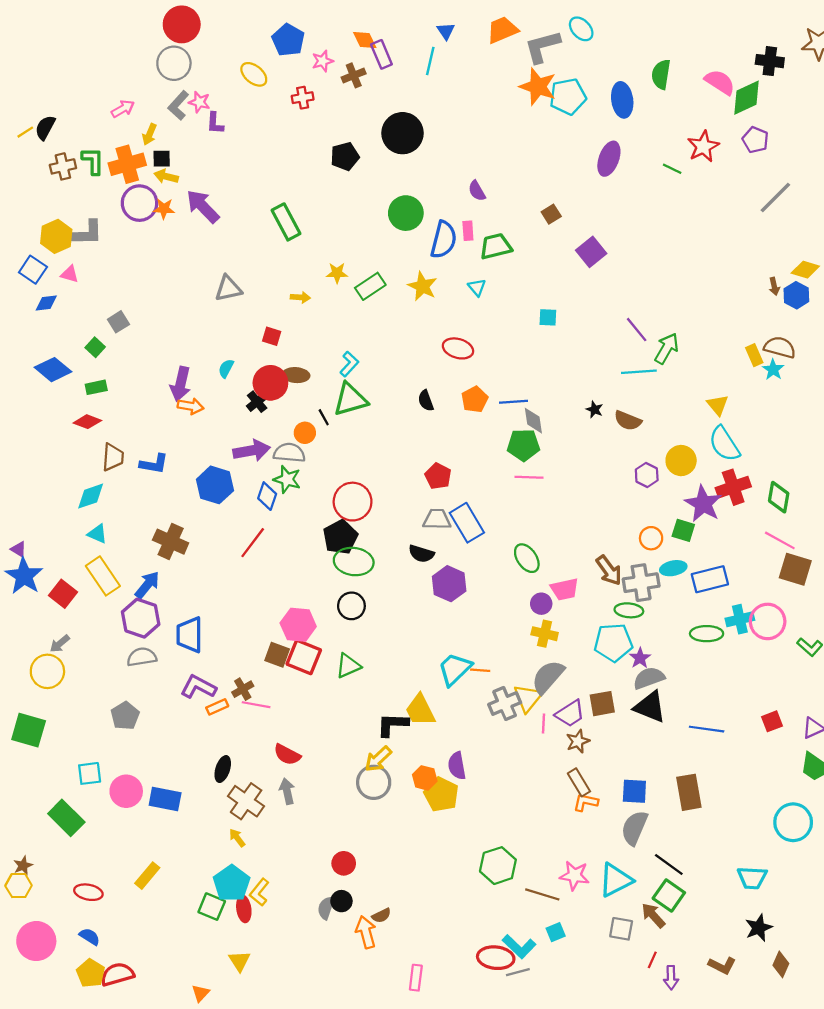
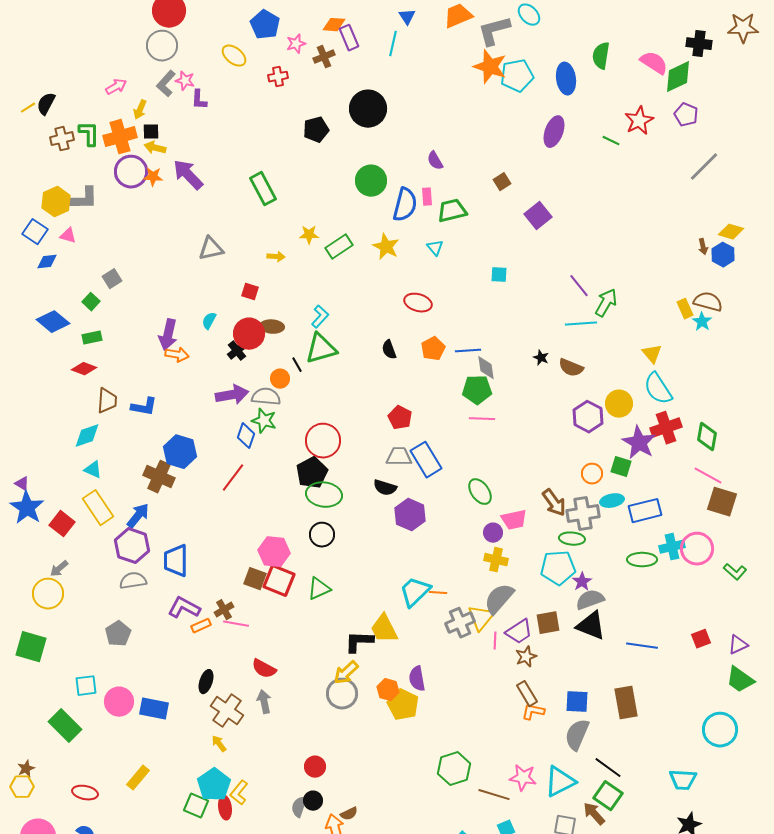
orange diamond: (365, 40) -> (334, 25), turned -60
purple hexagon: (647, 475) -> (588, 417), size x1.4
blue hexagon: (215, 485) -> (180, 452), moved

